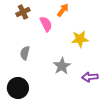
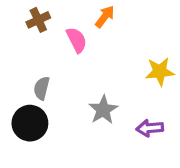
yellow star: (80, 39) -> (160, 72), moved
black circle: (18, 88) -> (30, 123), moved

